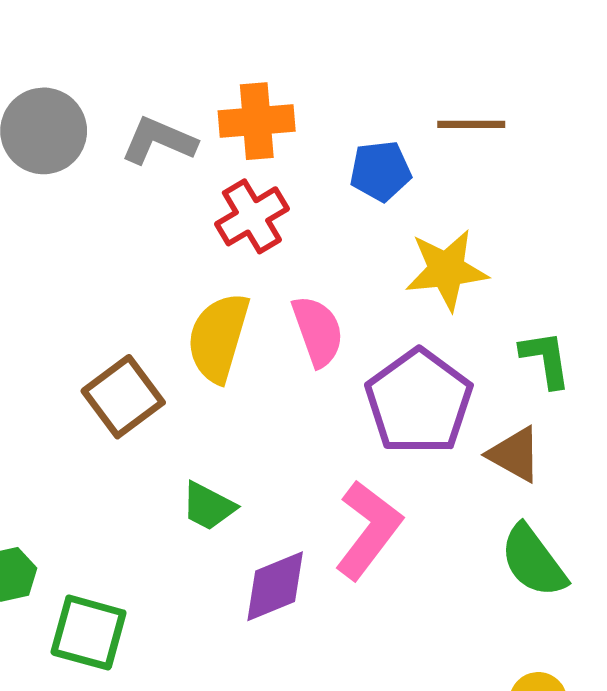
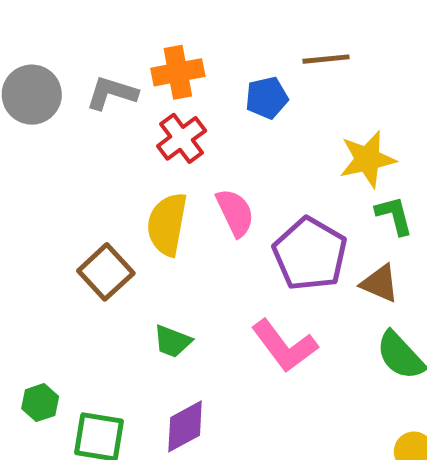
yellow star: (446, 270) -> (367, 159), moved
pink L-shape: (368, 530) -> (284, 346), turned 112
purple diamond: (275, 586) -> (185, 426), moved

